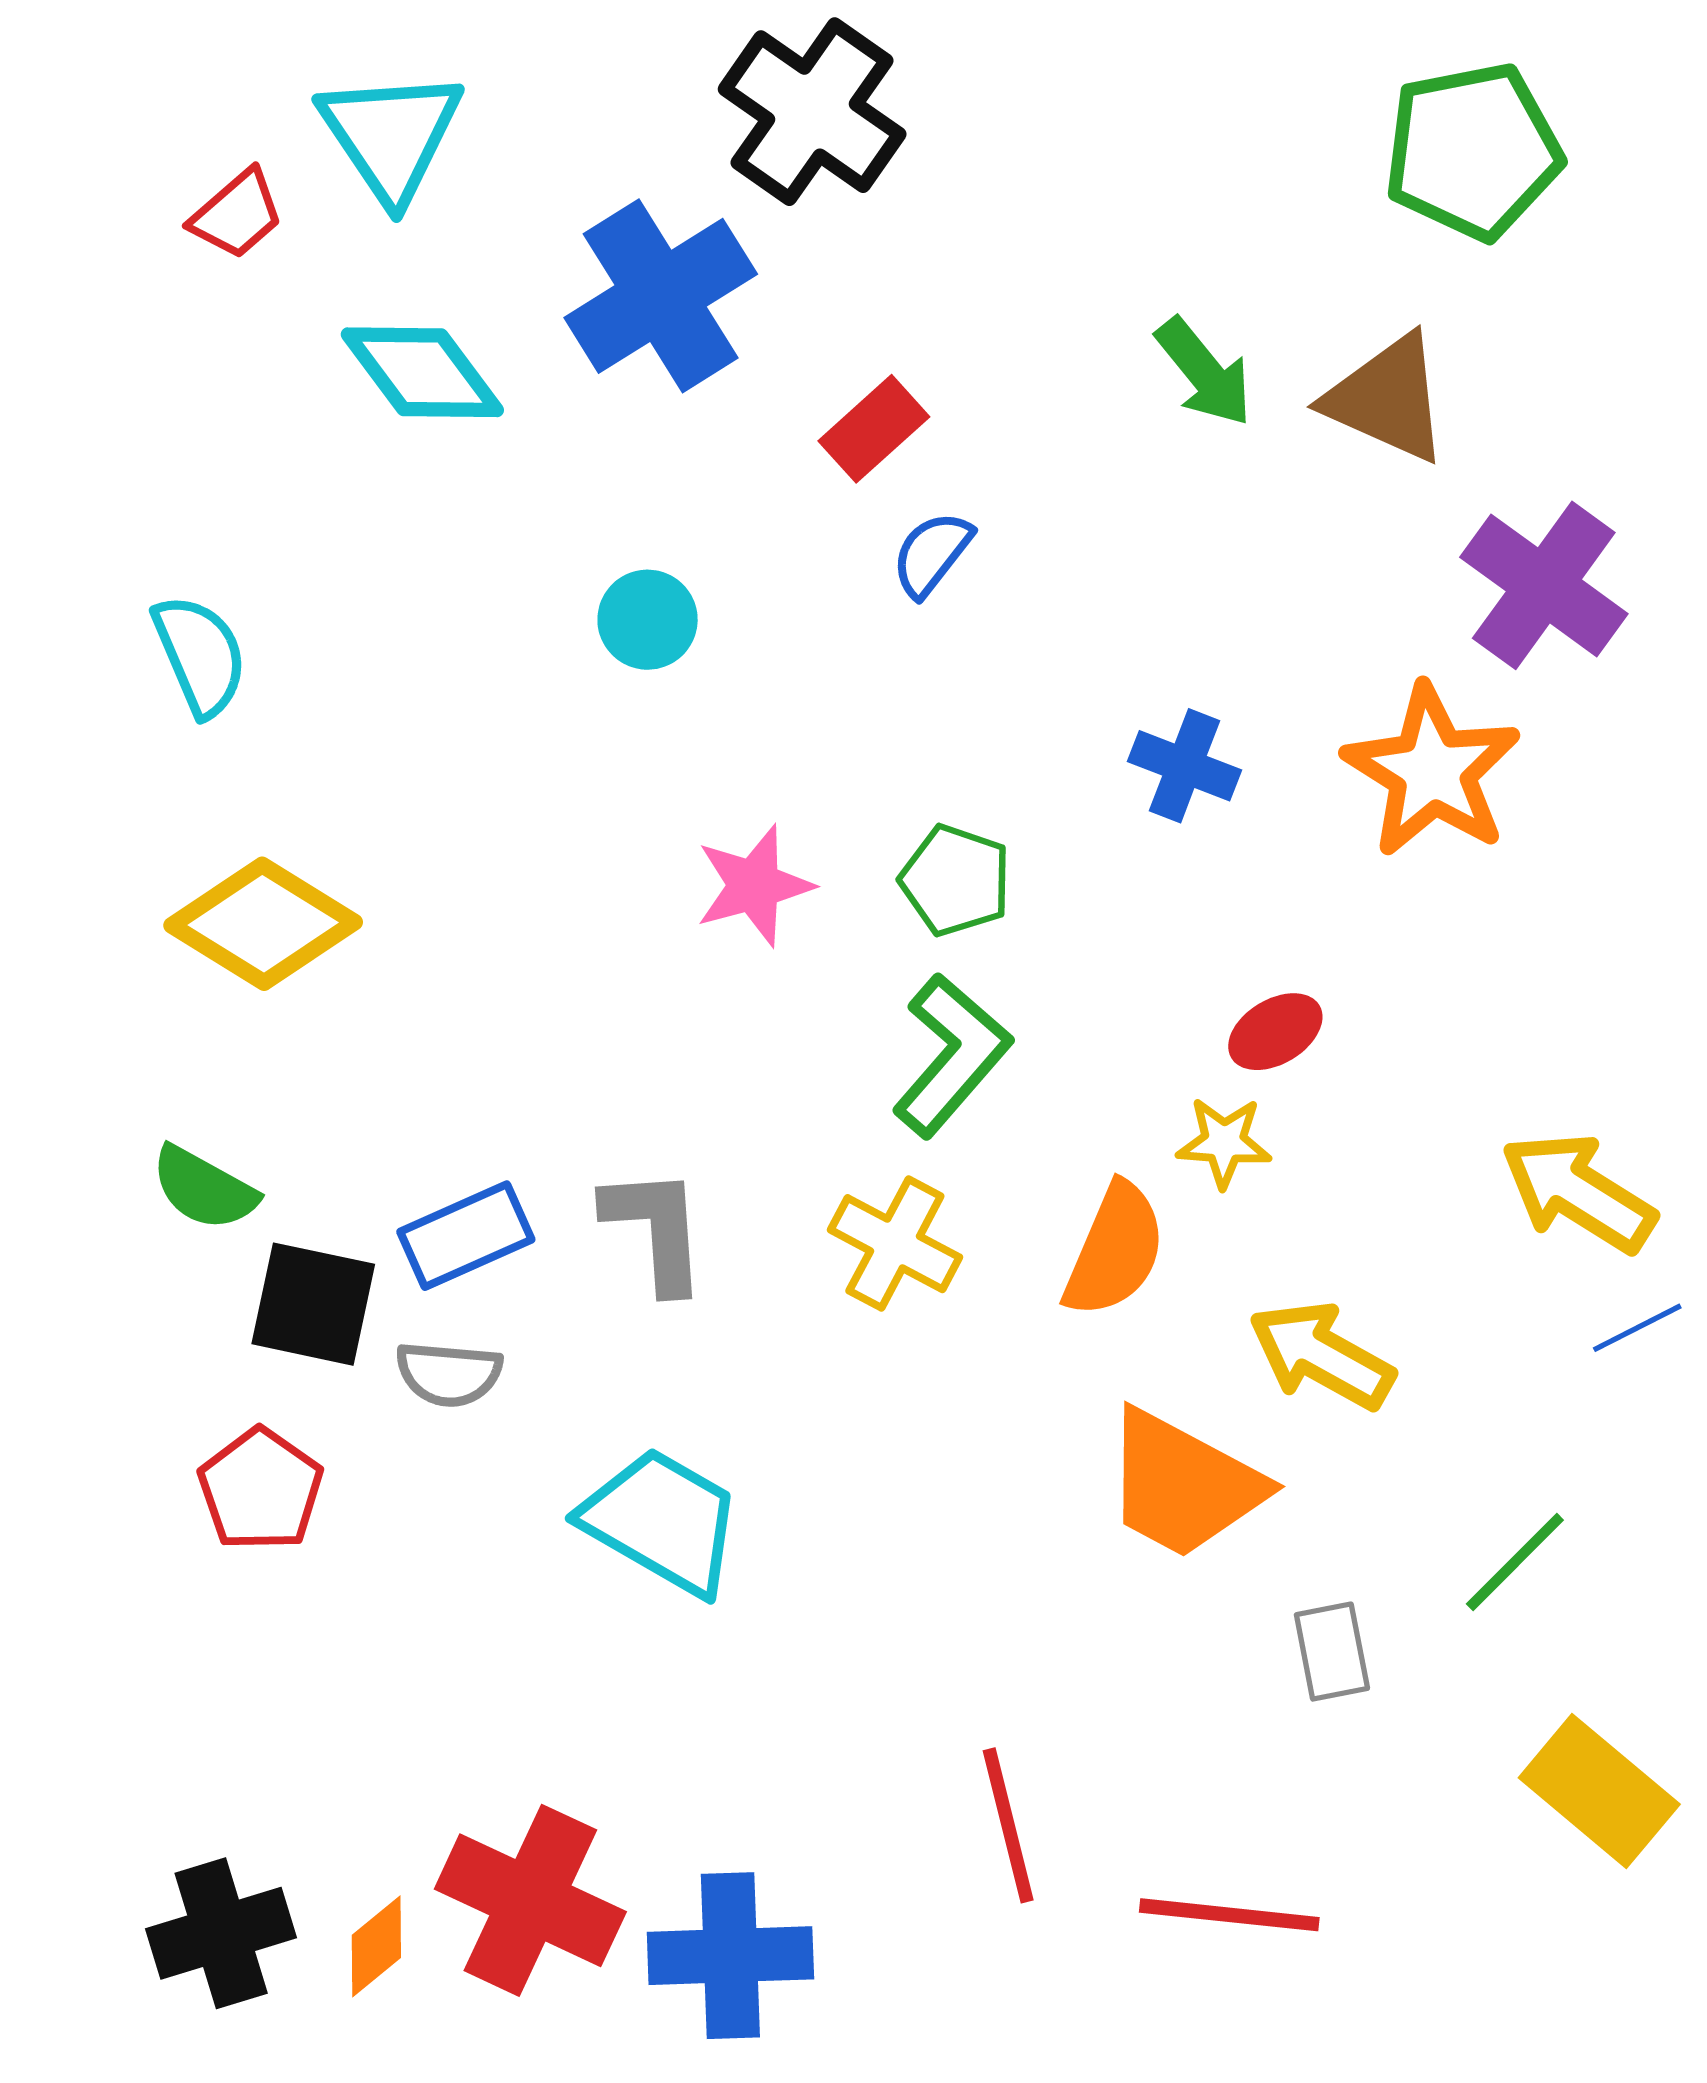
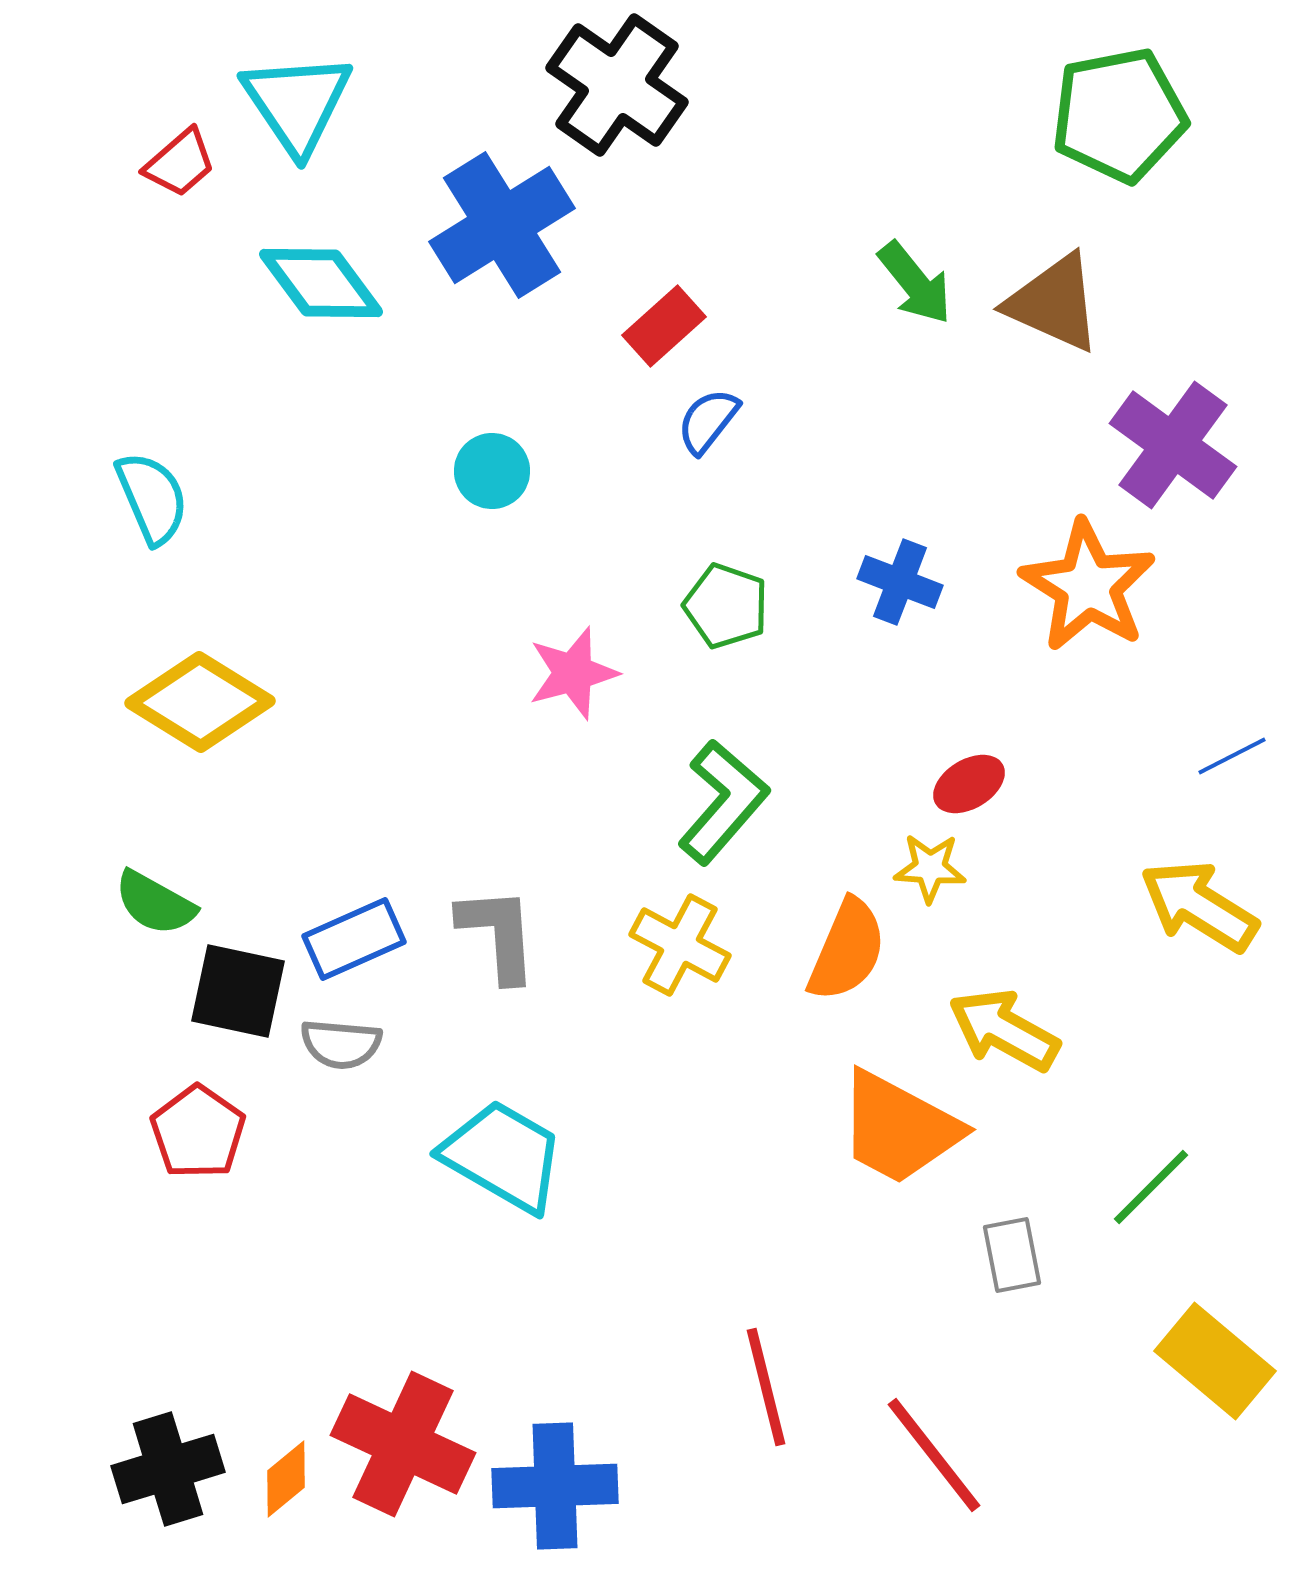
green pentagon: (956, 880) -> (726, 606), moved
blue line: (1637, 1328) -> (1232, 756), moved
red line: (1229, 1915) -> (934, 1455), turned 46

